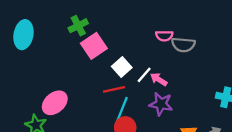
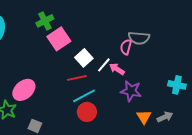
pink semicircle: (164, 36) -> (126, 47), moved, turned 105
purple star: (161, 104) -> (131, 91), moved
cyan line: (122, 110) -> (84, 96), turned 40

